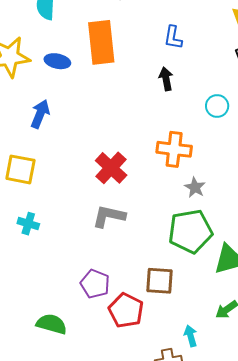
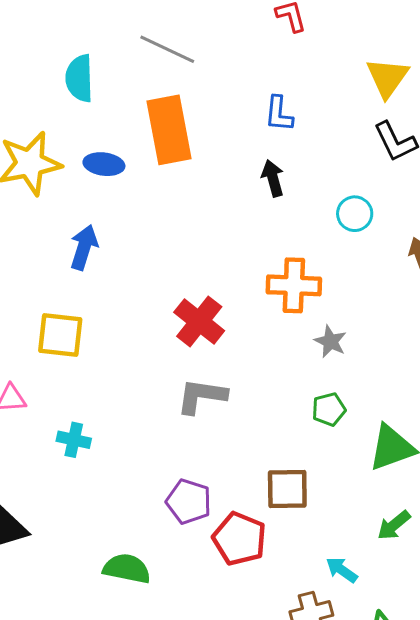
cyan cross: (28, 224) -> (74, 440), moved
green pentagon: (190, 231) -> (329, 409), size x0.5
cyan arrow: (191, 336) -> (342, 570), turned -35

